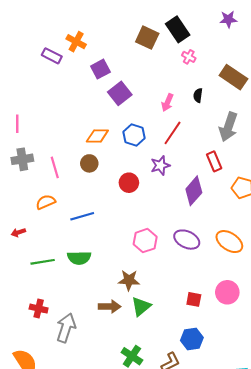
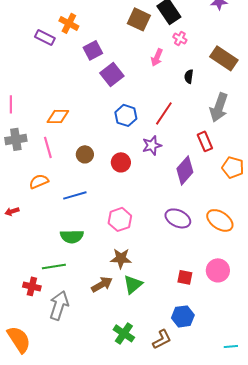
pink arrow: (167, 103) -> (157, 57), moved
orange diamond: (97, 136) -> (58, 116), moved
brown circle: (89, 163) -> (85, 154), moved
pink hexagon: (145, 241) -> (120, 219), moved
green line: (43, 262) -> (54, 266), moved
brown arrow: (110, 307) -> (102, 284), turned -30

